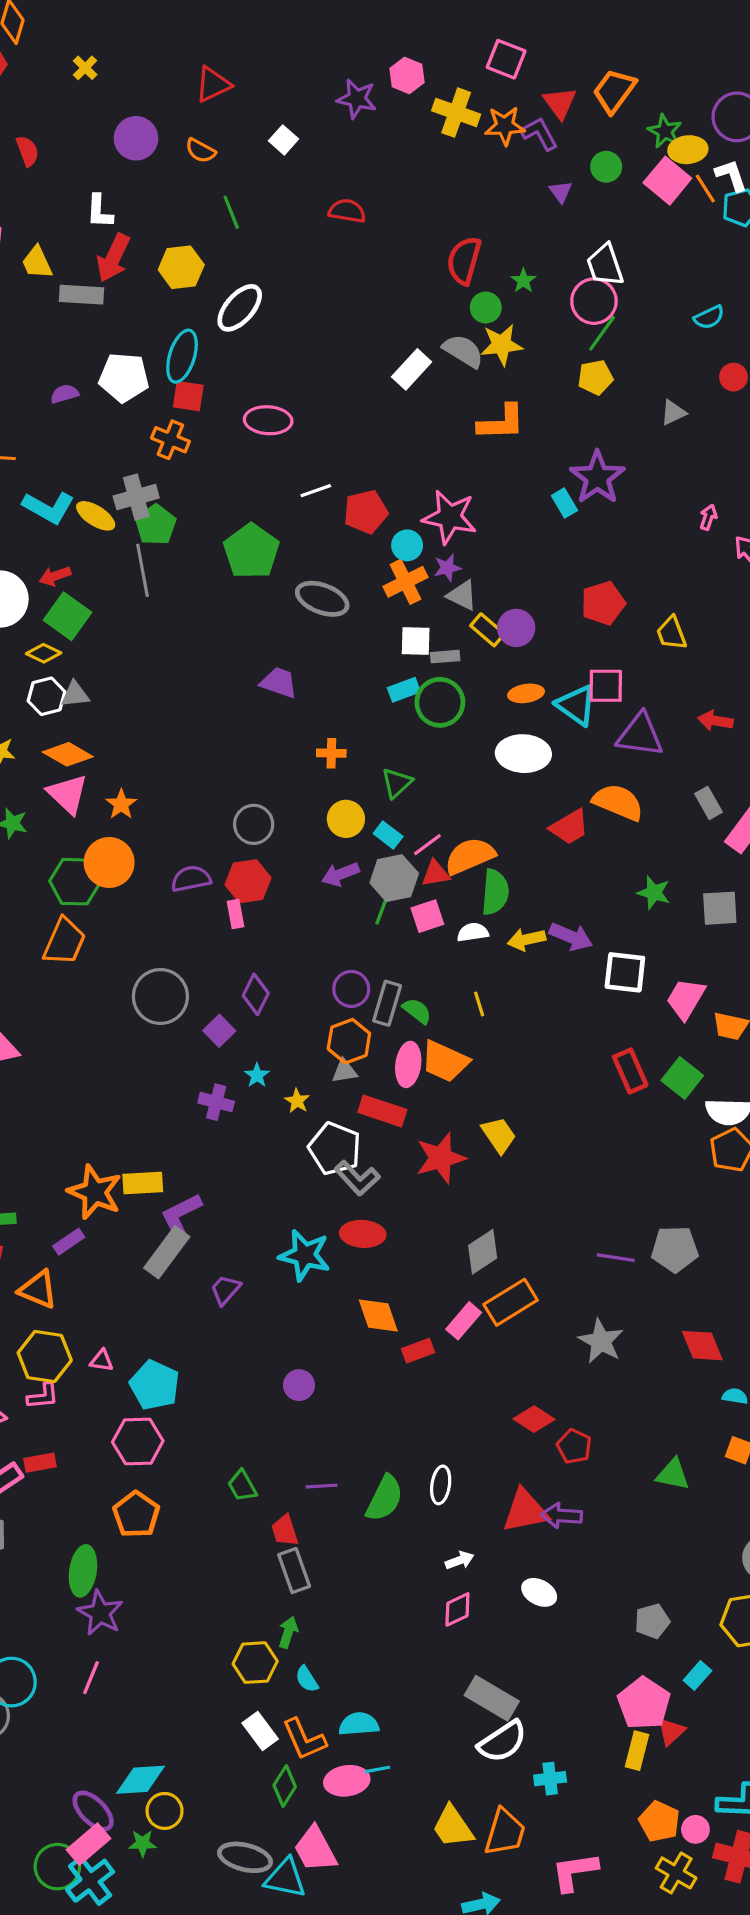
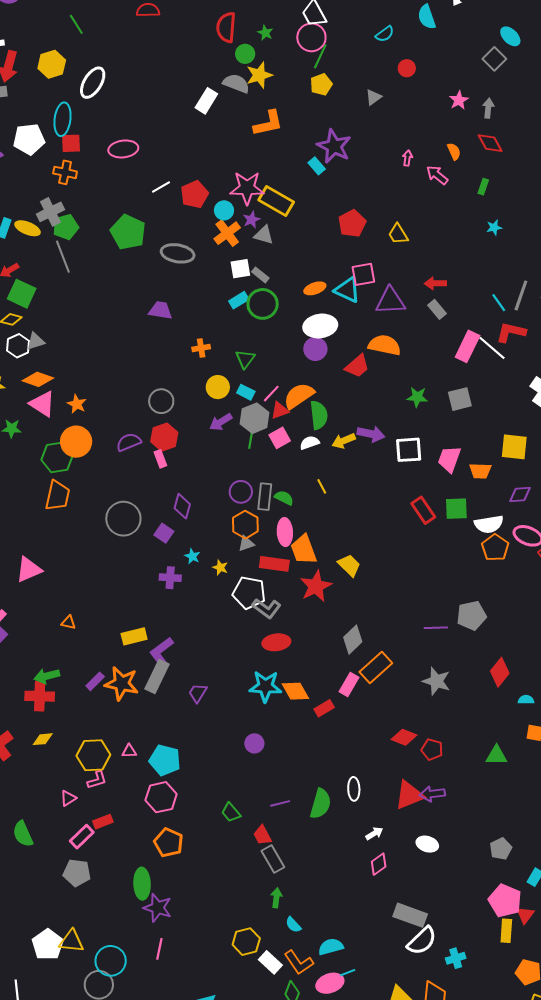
green pentagon: (156, 525) -> (66, 227), turned 30
purple circle: (516, 628) -> (315, 349), moved
yellow rectangle: (488, 630) -> (276, 201), moved, size x1.6
gray rectangle: (445, 657) -> (260, 275), turned 54
gray rectangle: (709, 803) -> (437, 309), moved
orange trapezoid: (445, 1061) -> (304, 550), moved, turned 56
green square: (682, 1078) -> (456, 509), turned -30
orange star: (95, 1192) -> (122, 684), moved
cyan star: (305, 1255) -> (265, 686), moved
orange triangle: (38, 1290) -> (68, 622), moved, size x0.6
red diamond: (702, 1346) -> (500, 672), turned 72
yellow hexagon: (255, 1663) -> (246, 942), moved

